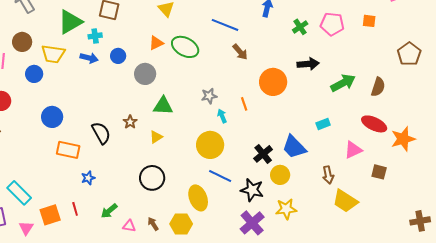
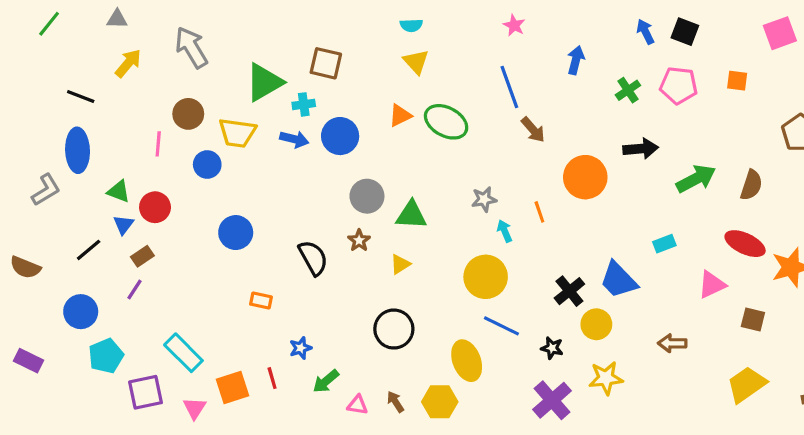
blue line: (225, 25) -> (509, 87), turned 48
blue circle: (118, 56) -> (340, 136), size x1.5
gray circle: (145, 74) -> (367, 196), moved
orange rectangle: (68, 150) -> (261, 301), moved, size x0.6
brown arrow: (328, 175) -> (672, 343), moved, turned 102
blue star: (88, 178) -> (301, 348), moved
black star: (252, 190) -> (552, 348), size x0.6
yellow trapezoid: (345, 201) -> (747, 384), moved, turned 112

